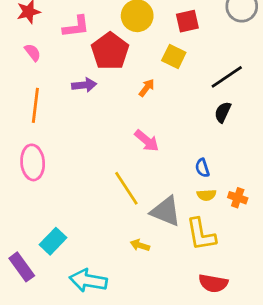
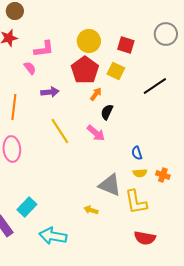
red square: (187, 21) -> (126, 45), turned 30
red pentagon: (110, 51) -> (85, 70), moved
pink semicircle: (33, 52) -> (30, 68), moved
black semicircle: (223, 112) -> (107, 112), moved
yellow line: (126, 188) -> (60, 131), moved

